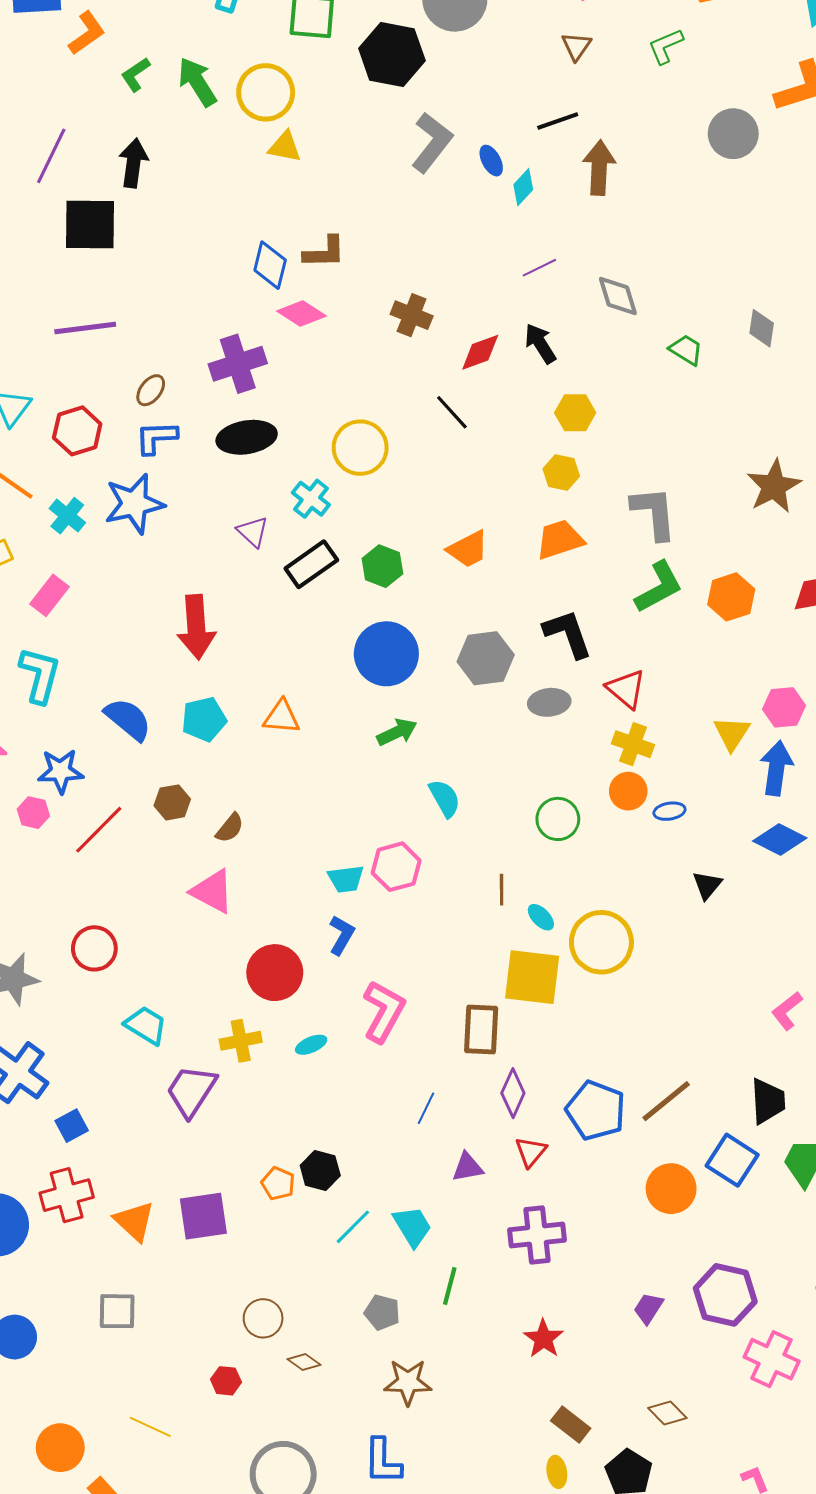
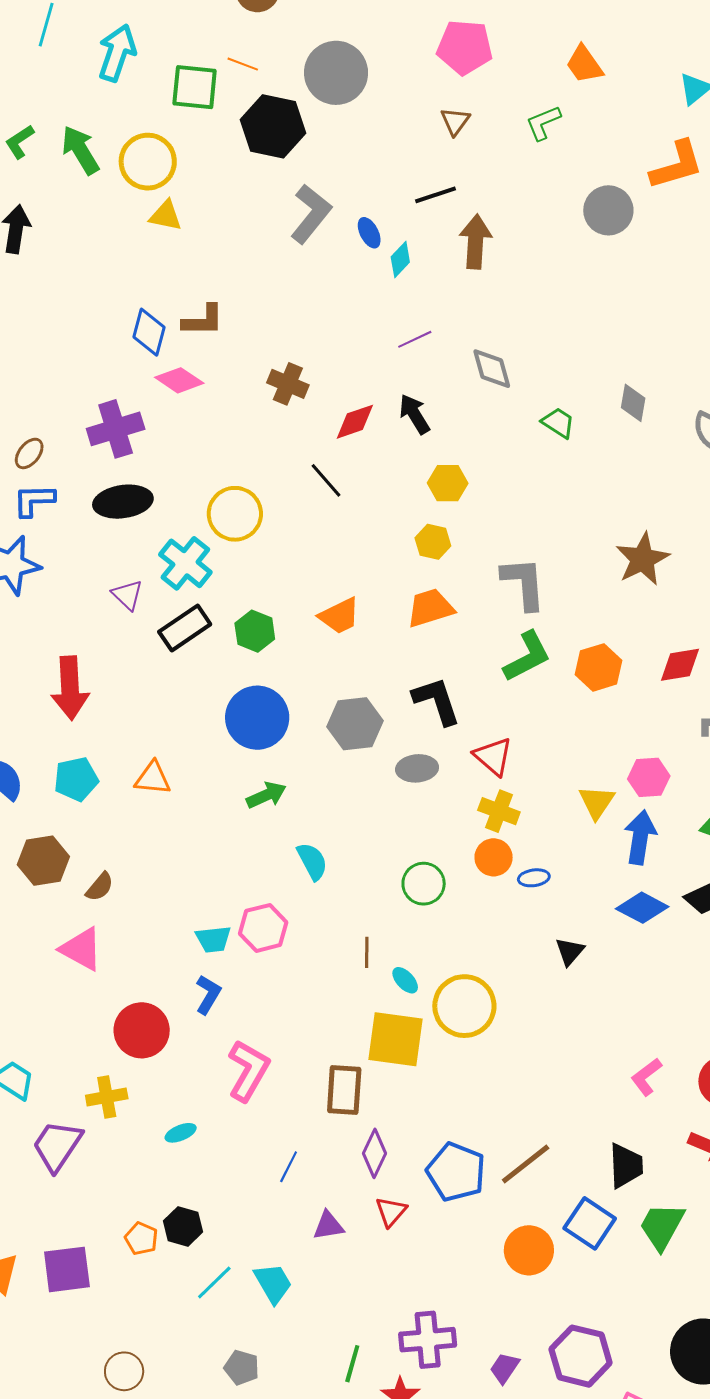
cyan cross: (311, 499) -> (185, 563), size x1.4
brown hexagon: (172, 802) -> (43, 861), size x1.4
cyan ellipse: (311, 1045) -> (181, 1133), moved
purple cross: (537, 1235) -> (428, 1340), moved
green line: (450, 1286) -> (352, 1364), moved

